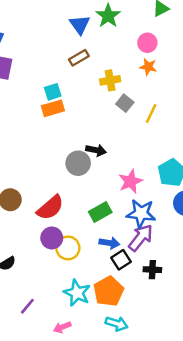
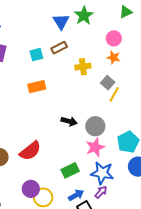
cyan square: (53, 92) -> (36, 55), moved
gray square: (125, 103) -> (108, 83), moved
gray circle: (78, 163) -> (95, 126), moved
red semicircle: (50, 208) -> (30, 151), moved
purple arrow: (141, 238) -> (101, 192), size x0.6
blue arrow: (109, 243) -> (76, 195), turned -42

